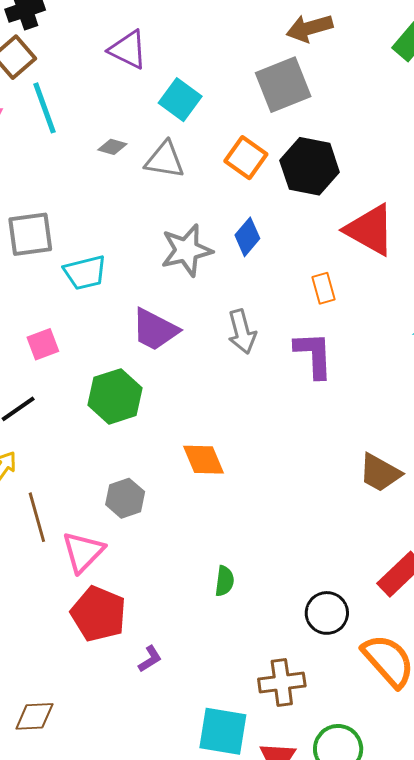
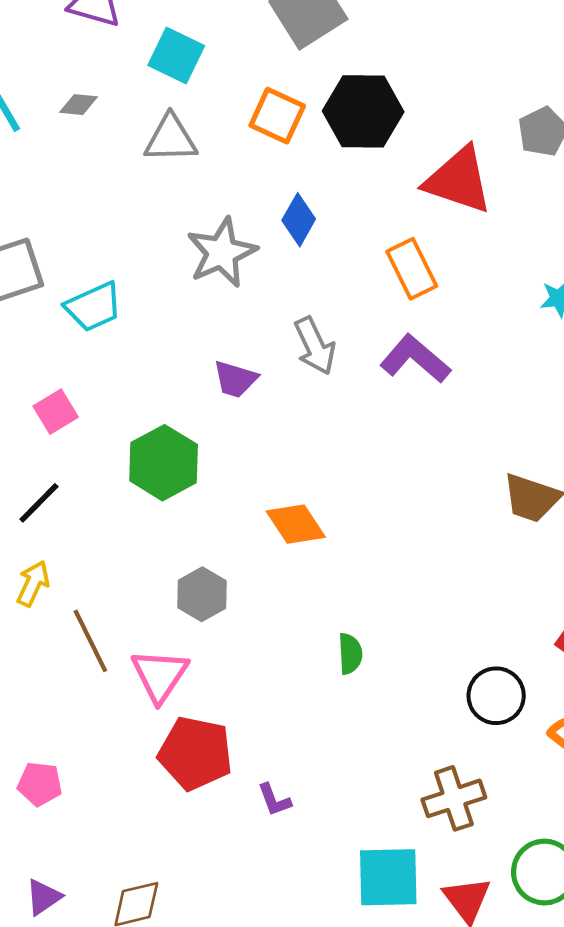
gray diamond: (112, 147) -> (78, 105), moved
orange rectangle: (324, 288) -> (412, 269), size x1.4
purple trapezoid: (155, 330) -> (235, 379), moved, size x0.7
purple L-shape: (314, 355) -> (415, 359), turned -36
green semicircle: (225, 581) -> (350, 654), moved
purple L-shape: (150, 659) -> (274, 800), turned 112

